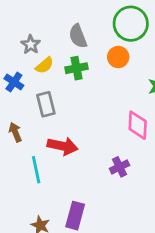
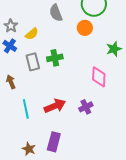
gray star: (31, 45) -> (11, 26), moved
green cross: (76, 68) -> (55, 58), moved
red arrow: (63, 146) -> (55, 106), moved, turned -35

